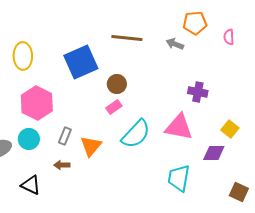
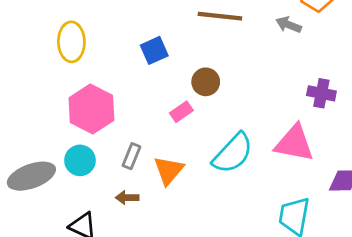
blue square: (81, 62) -> (154, 50), size x0.6
pink rectangle: (114, 107) -> (181, 112), moved

